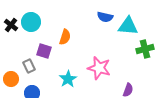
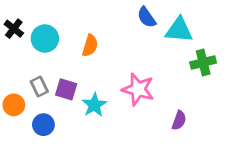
blue semicircle: (105, 17) -> (147, 17), turned 42
cyan circle: (31, 22) -> (45, 38), moved
purple square: (44, 51) -> (66, 89), moved

